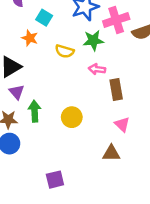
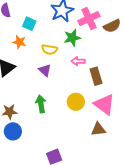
purple triangle: (17, 92) -> (45, 70), moved
green arrow: (35, 111) -> (41, 104), moved
yellow circle: (72, 117) -> (76, 102), moved
pink triangle: (122, 124) -> (104, 104), size x1.6

